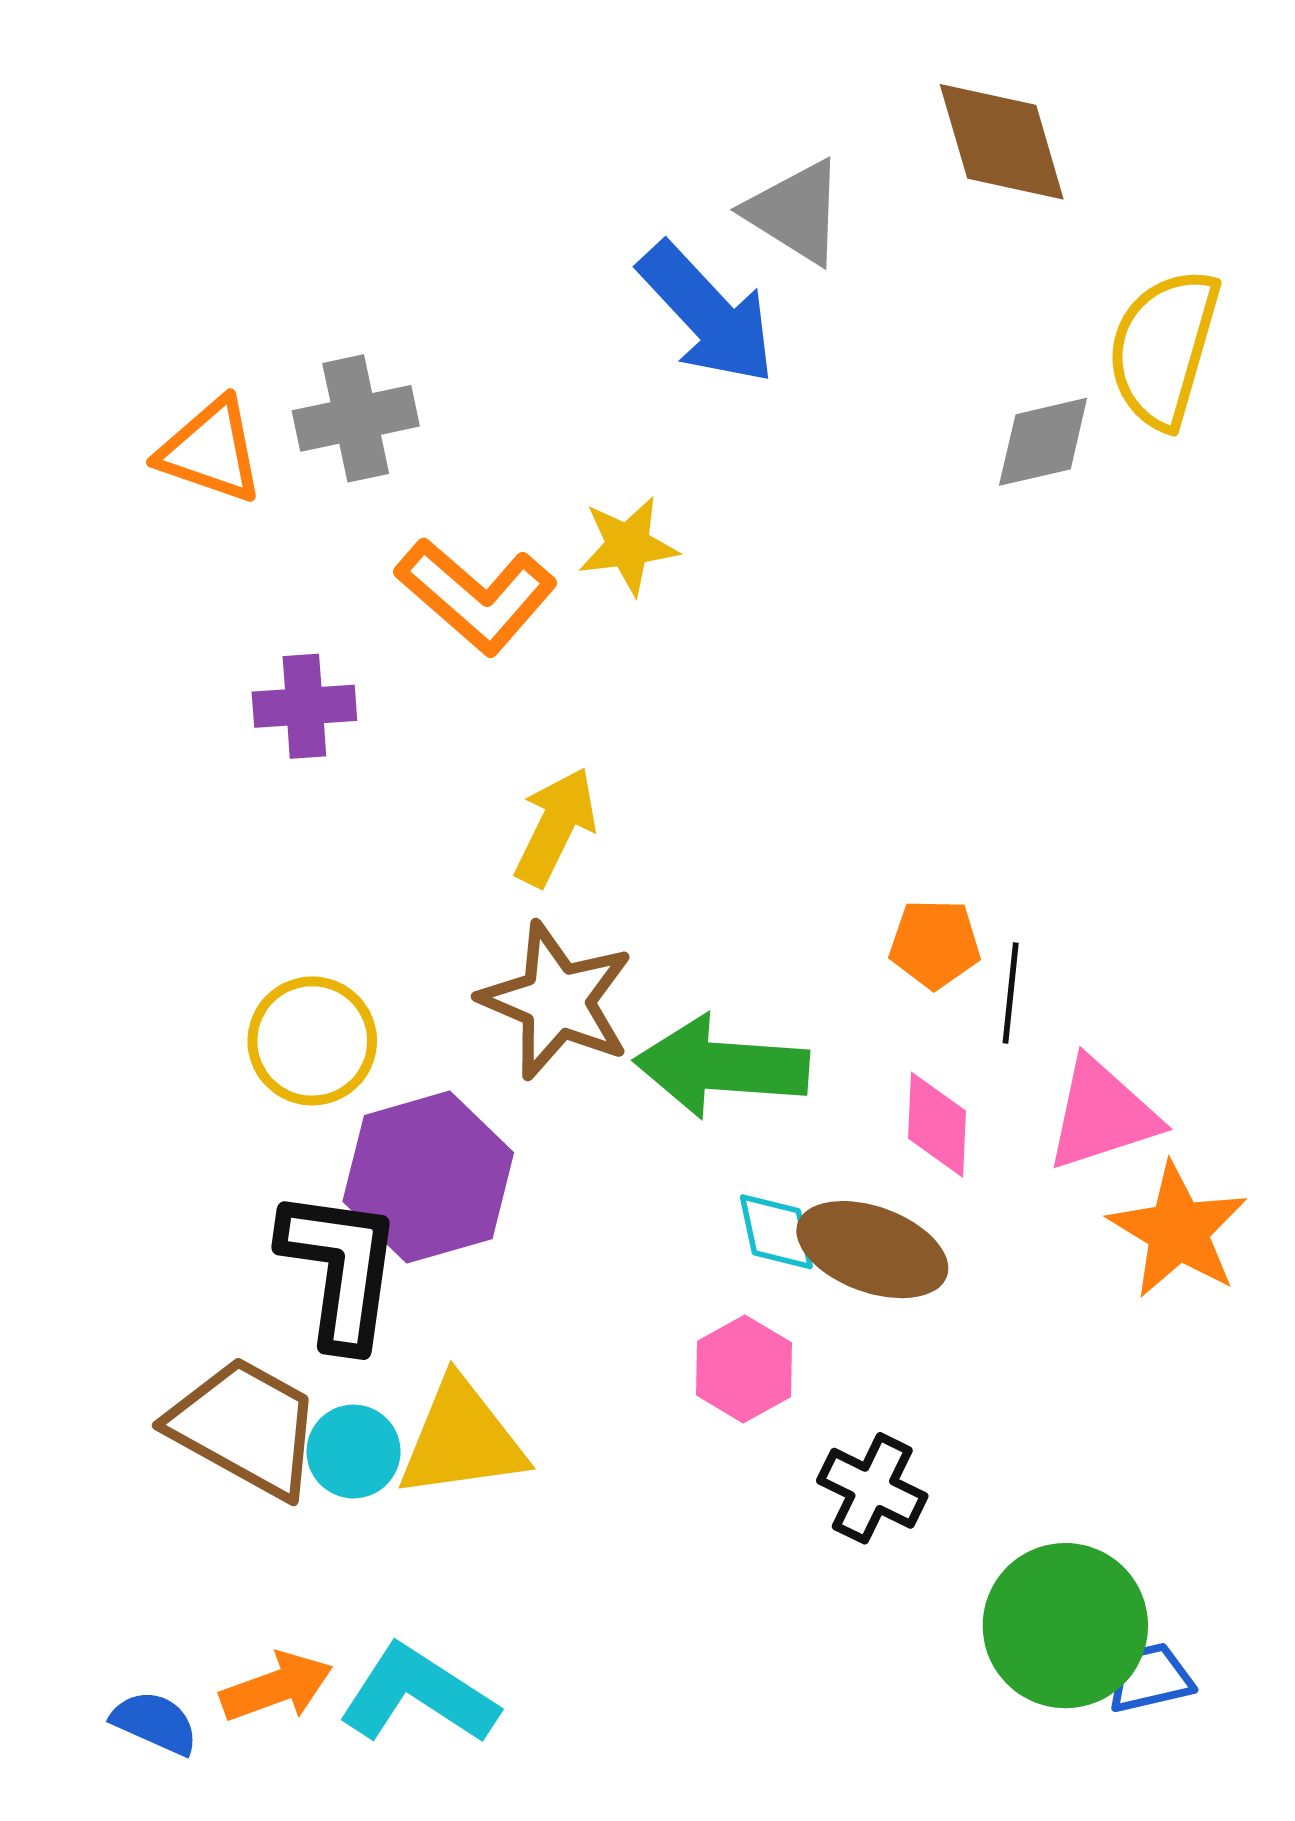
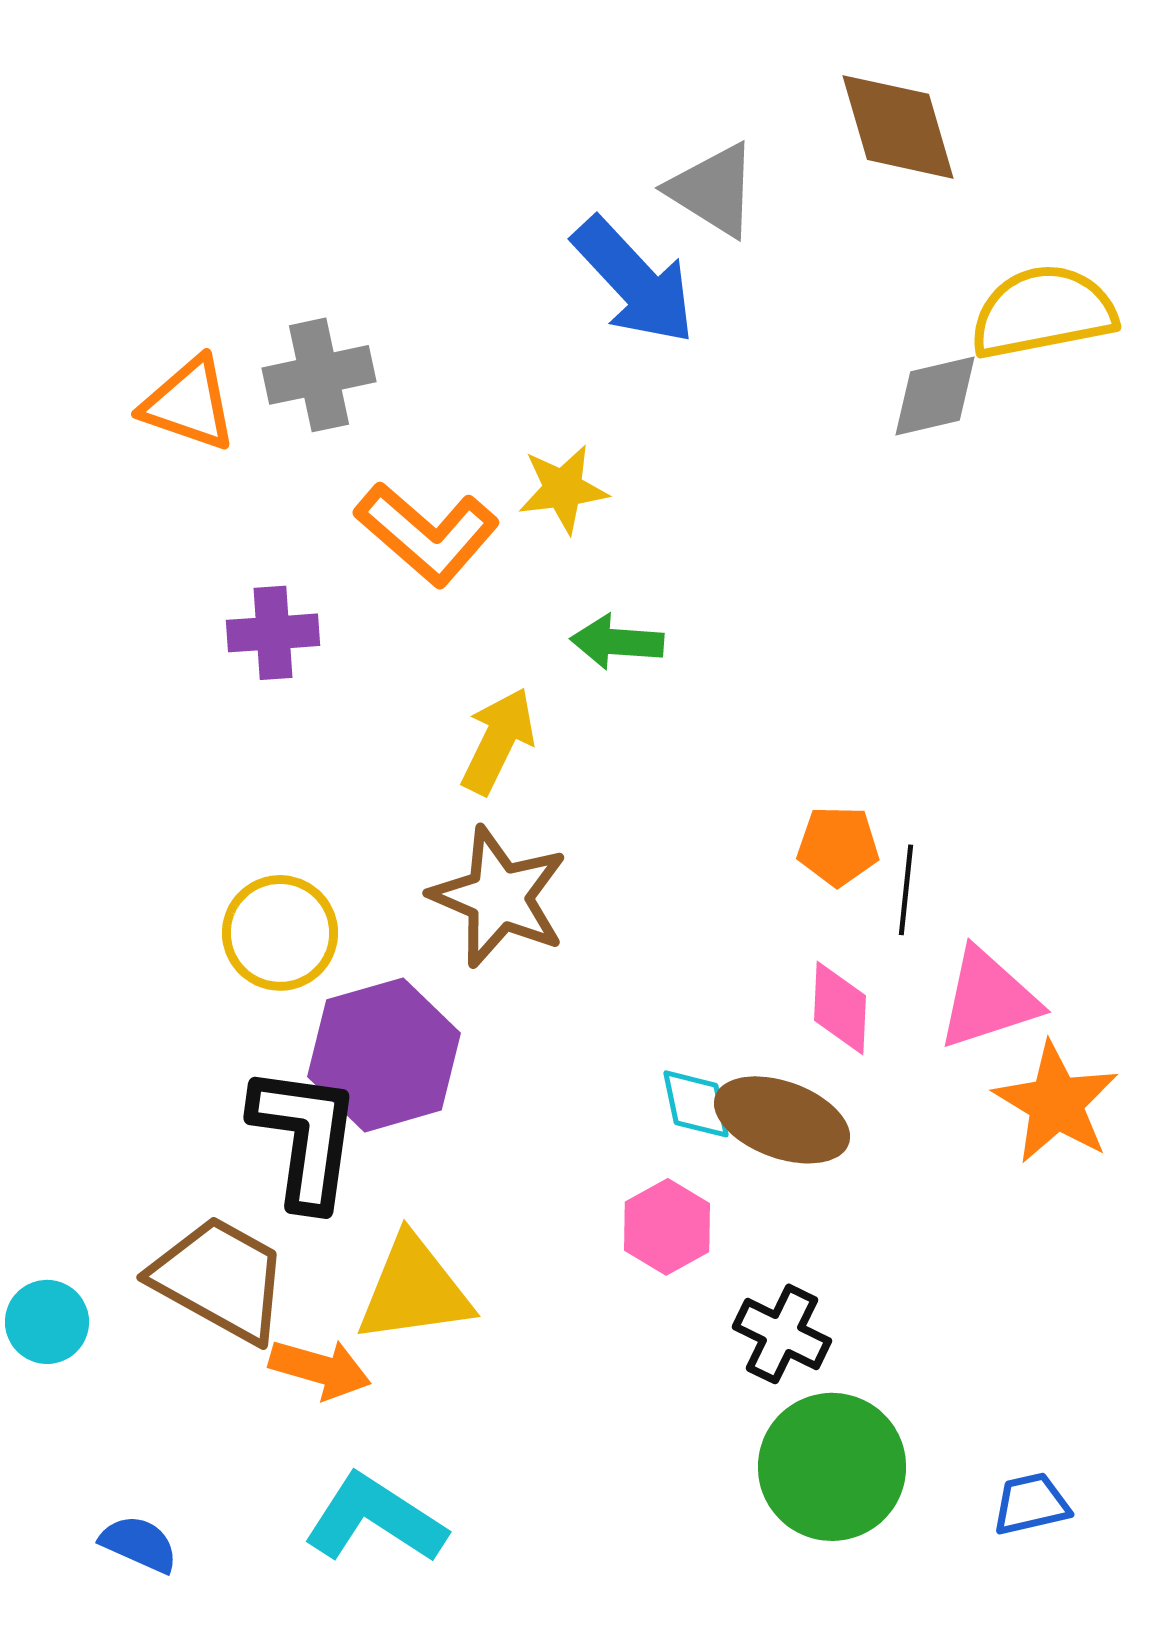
yellow semicircle: (1164, 348) -> (1043, 312), turned 63
green arrow: (722, 1067) -> (617, 642), moved, size x0.6
cyan circle: (354, 1452) -> (47, 1322), moved
green circle: (1065, 1626) -> (832, 1467), moved
orange arrow: (277, 1687) -> (320, 1369), moved, turned 36

